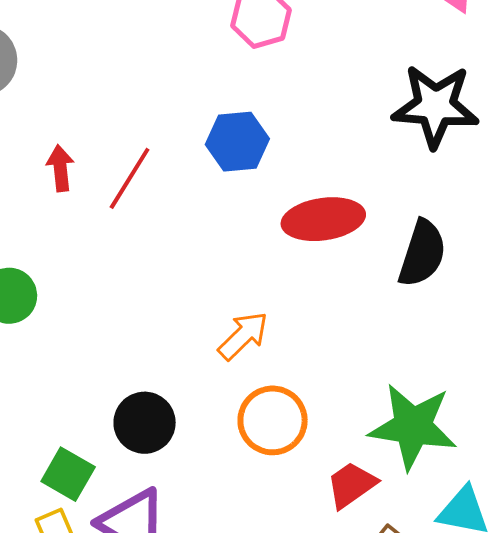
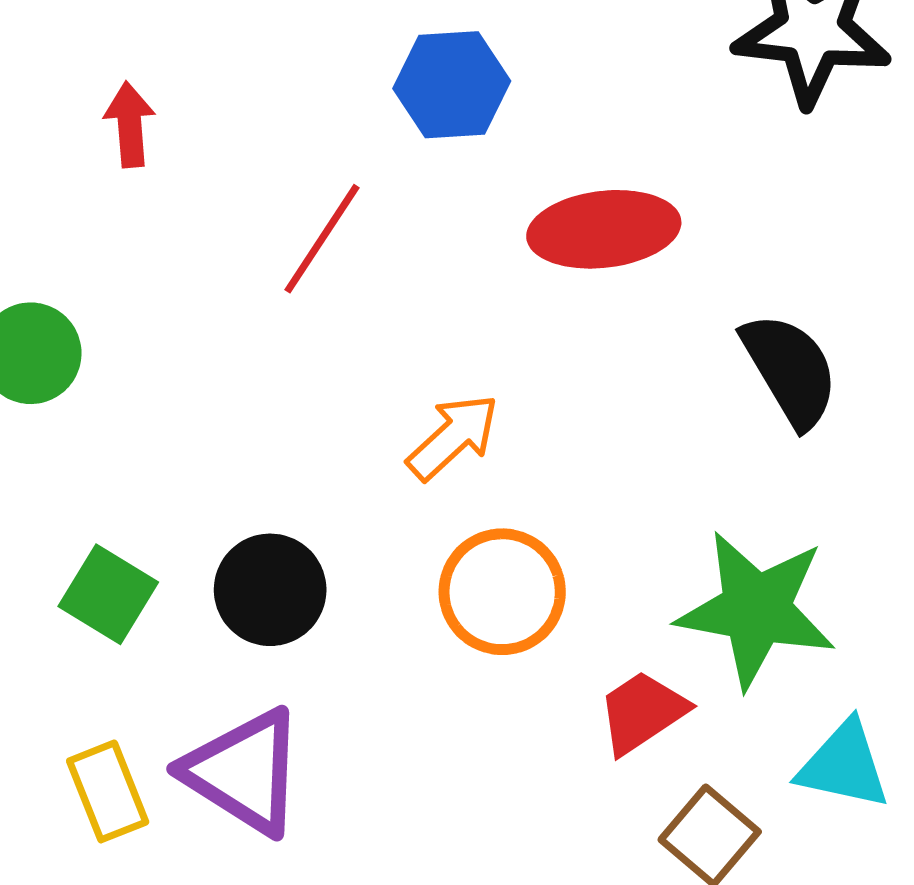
red line: (130, 178) -> (322, 239), moved
black semicircle: (422, 253) -> (790, 370), moved, turned -50
green square: (68, 474) -> (108, 594), moved

